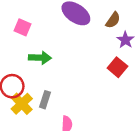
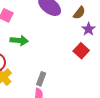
gray rectangle: (45, 100) -> (41, 79), moved

